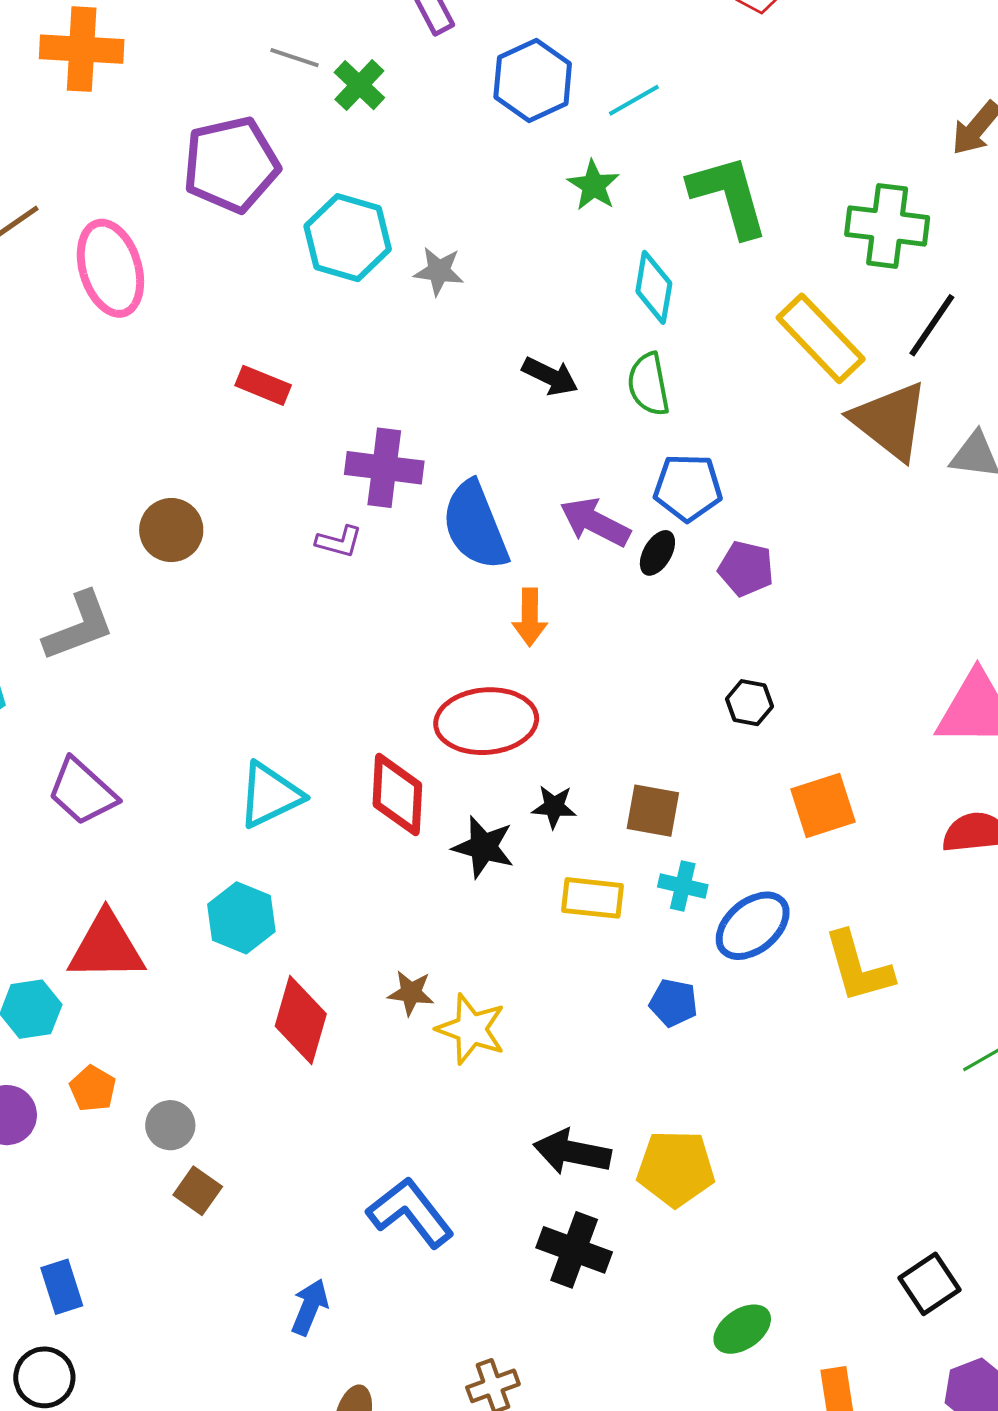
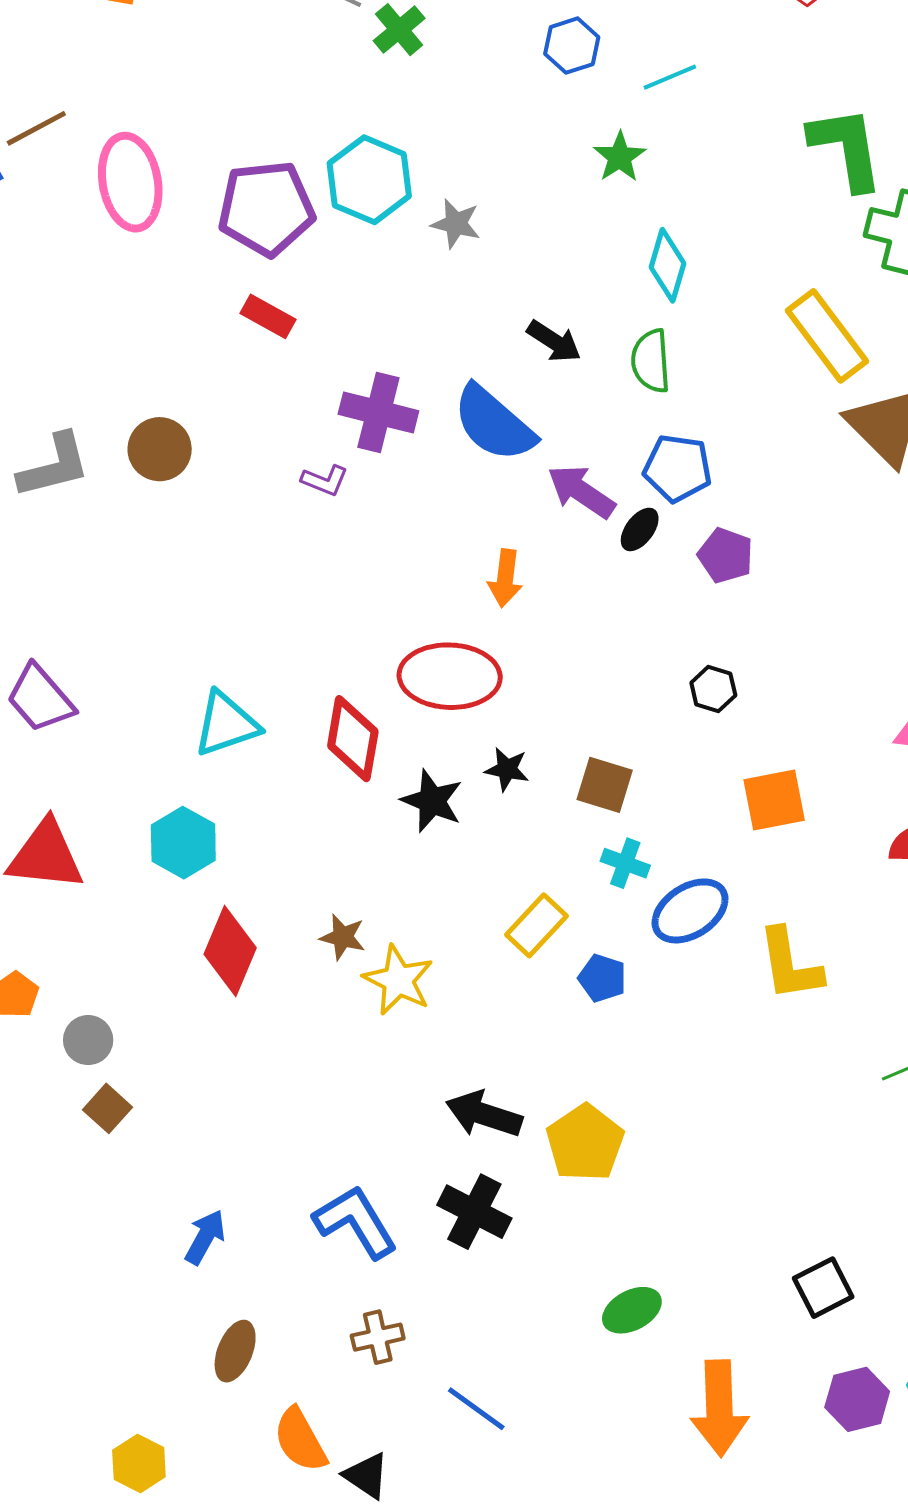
blue hexagon: (533, 80) -> (572, 46), size x0.7
purple pentagon: (231, 165) -> (266, 208), moved
green L-shape: (729, 196) -> (846, 148), moved
blue semicircle: (475, 525) -> (494, 423), moved, turned -34
gray L-shape: (79, 626) -> (54, 466), moved
yellow rectangle: (592, 898) -> (536, 925), moved, turned -60
yellow pentagon: (676, 1168) -> (585, 1143), turned 30
blue L-shape: (410, 1212) -> (356, 1222), moved

